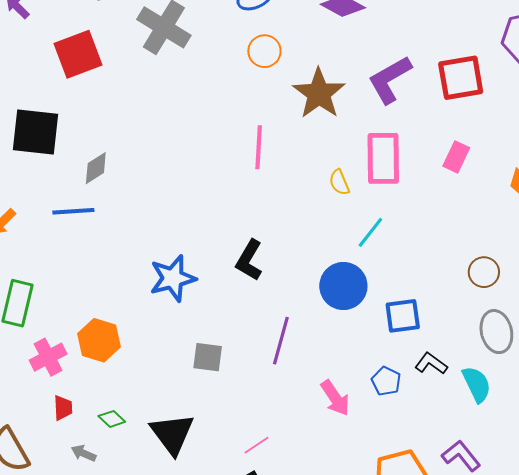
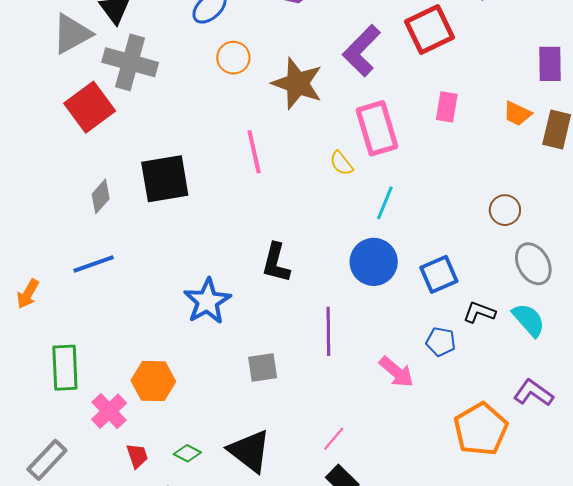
red square: (78, 54) -> (90, 107), moved
black square: (35, 132) -> (165, 179), moved
gray diamond: (96, 168) -> (101, 196), moved

